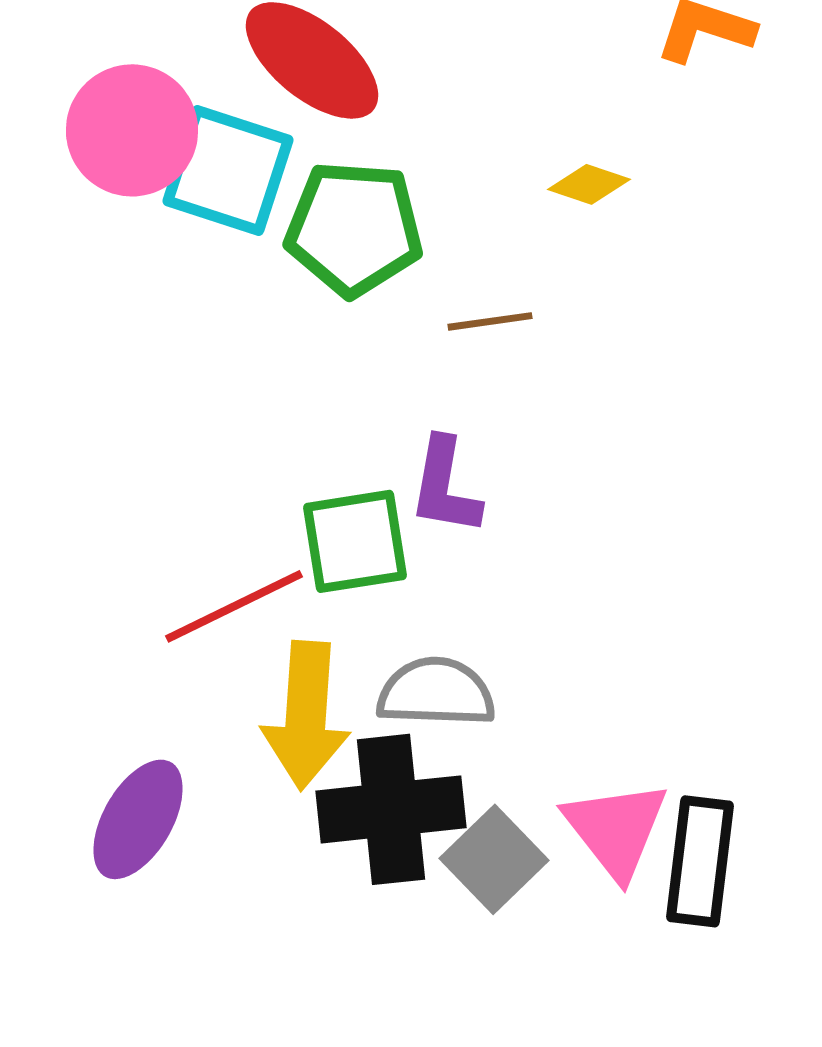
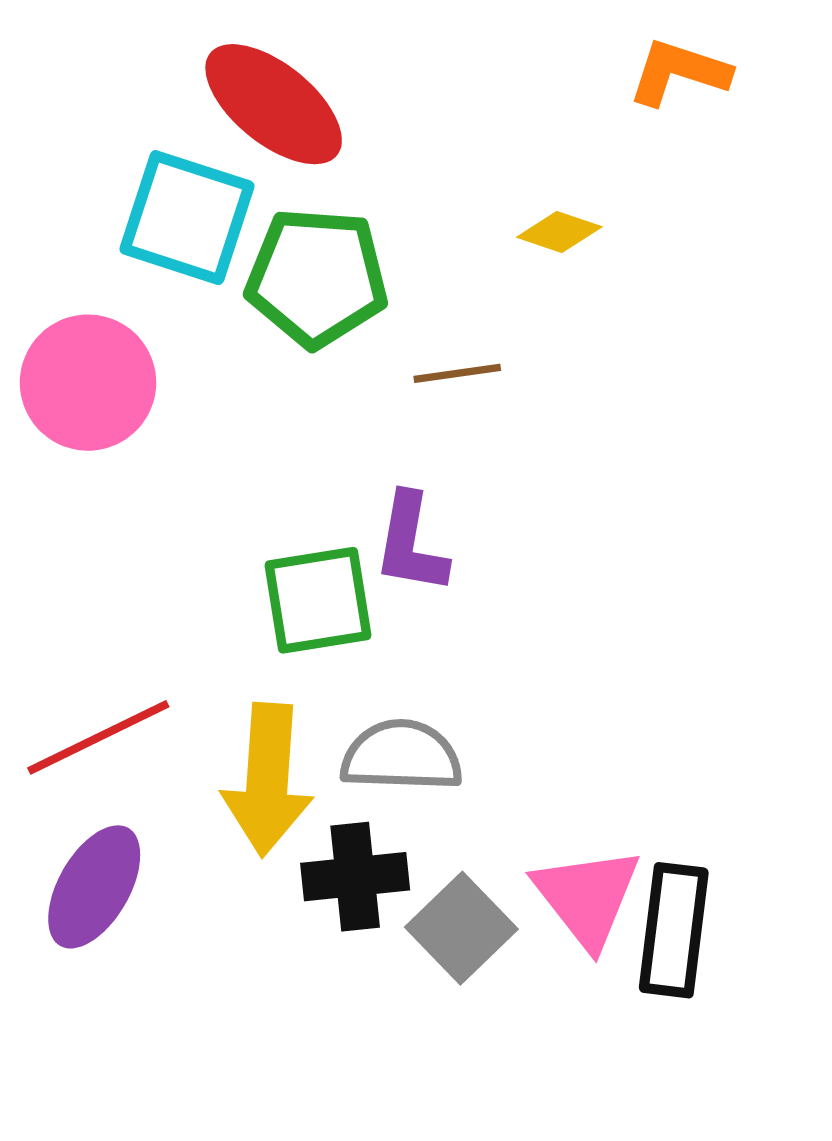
pink circle: (132, 130) -> (88, 383), moved
red line: (234, 606) -> (98, 737), moved
black cross: (391, 809) -> (355, 877), size x0.7

